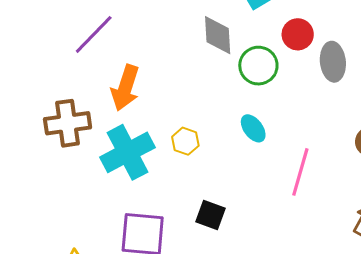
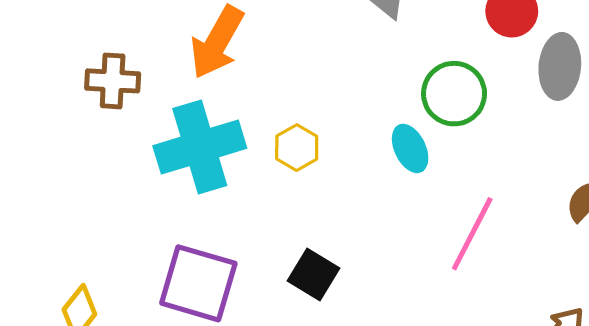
green circle: (258, 66) -> (454, 94), moved
brown cross: (68, 123) -> (113, 81), size x0.7

